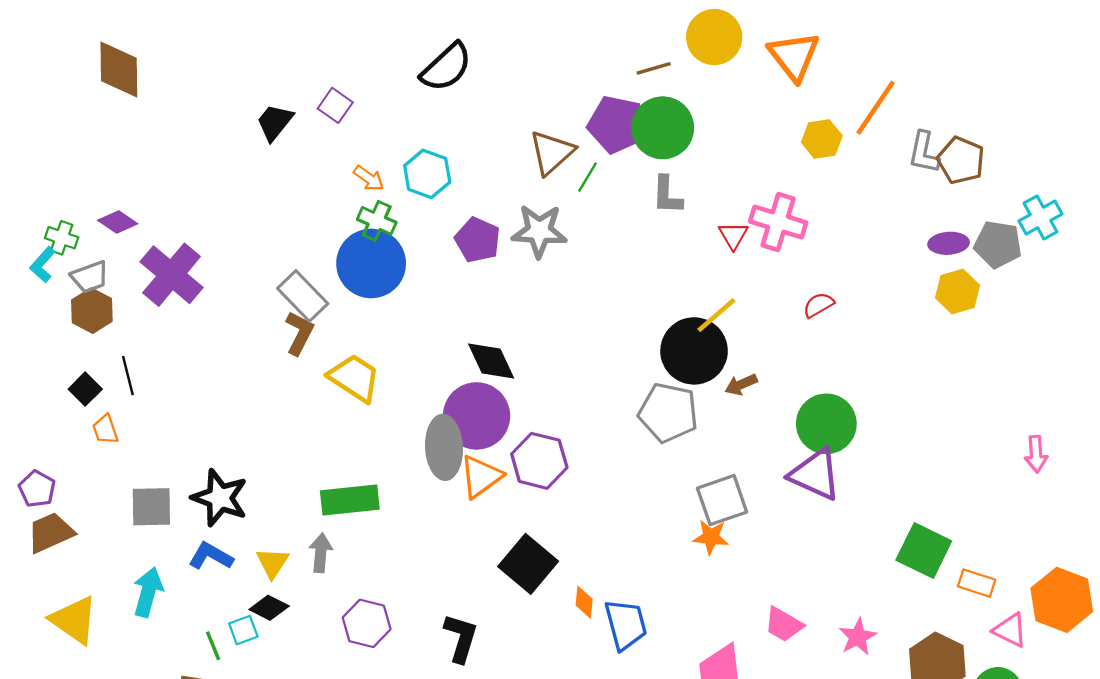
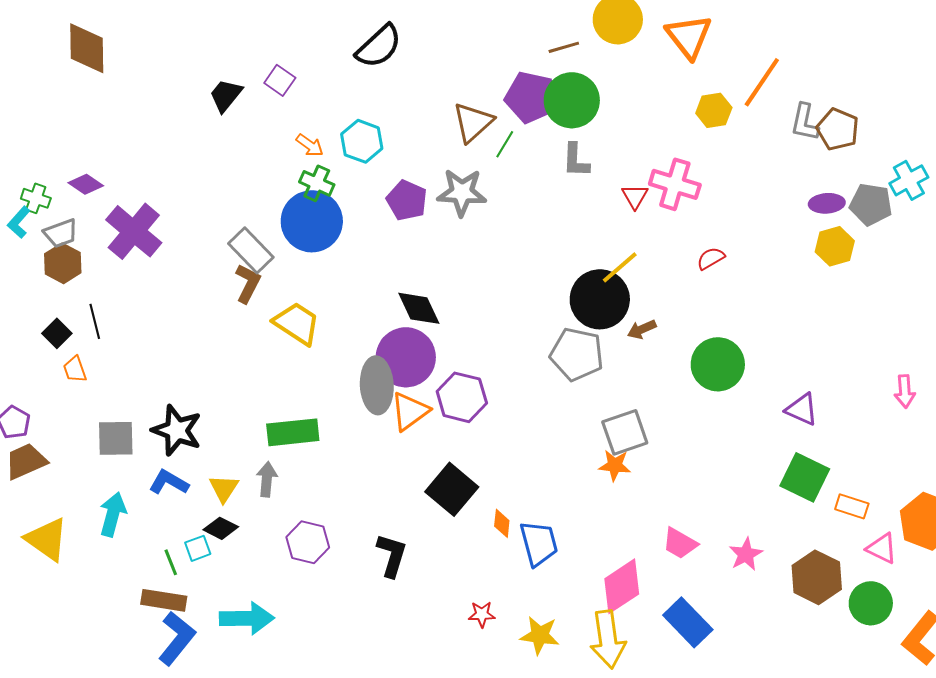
purple triangle: (815, 474) -> (802, 409), moved, size x0.7

